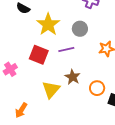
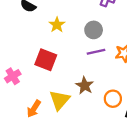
yellow star: (48, 24) -> (57, 25), size x0.6
purple line: (66, 49) -> (96, 52), moved
orange arrow: (21, 110) -> (34, 109), moved

